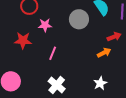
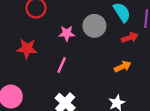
pink star: (45, 25) -> (67, 33), moved
red arrow: (114, 37) -> (130, 38), moved

